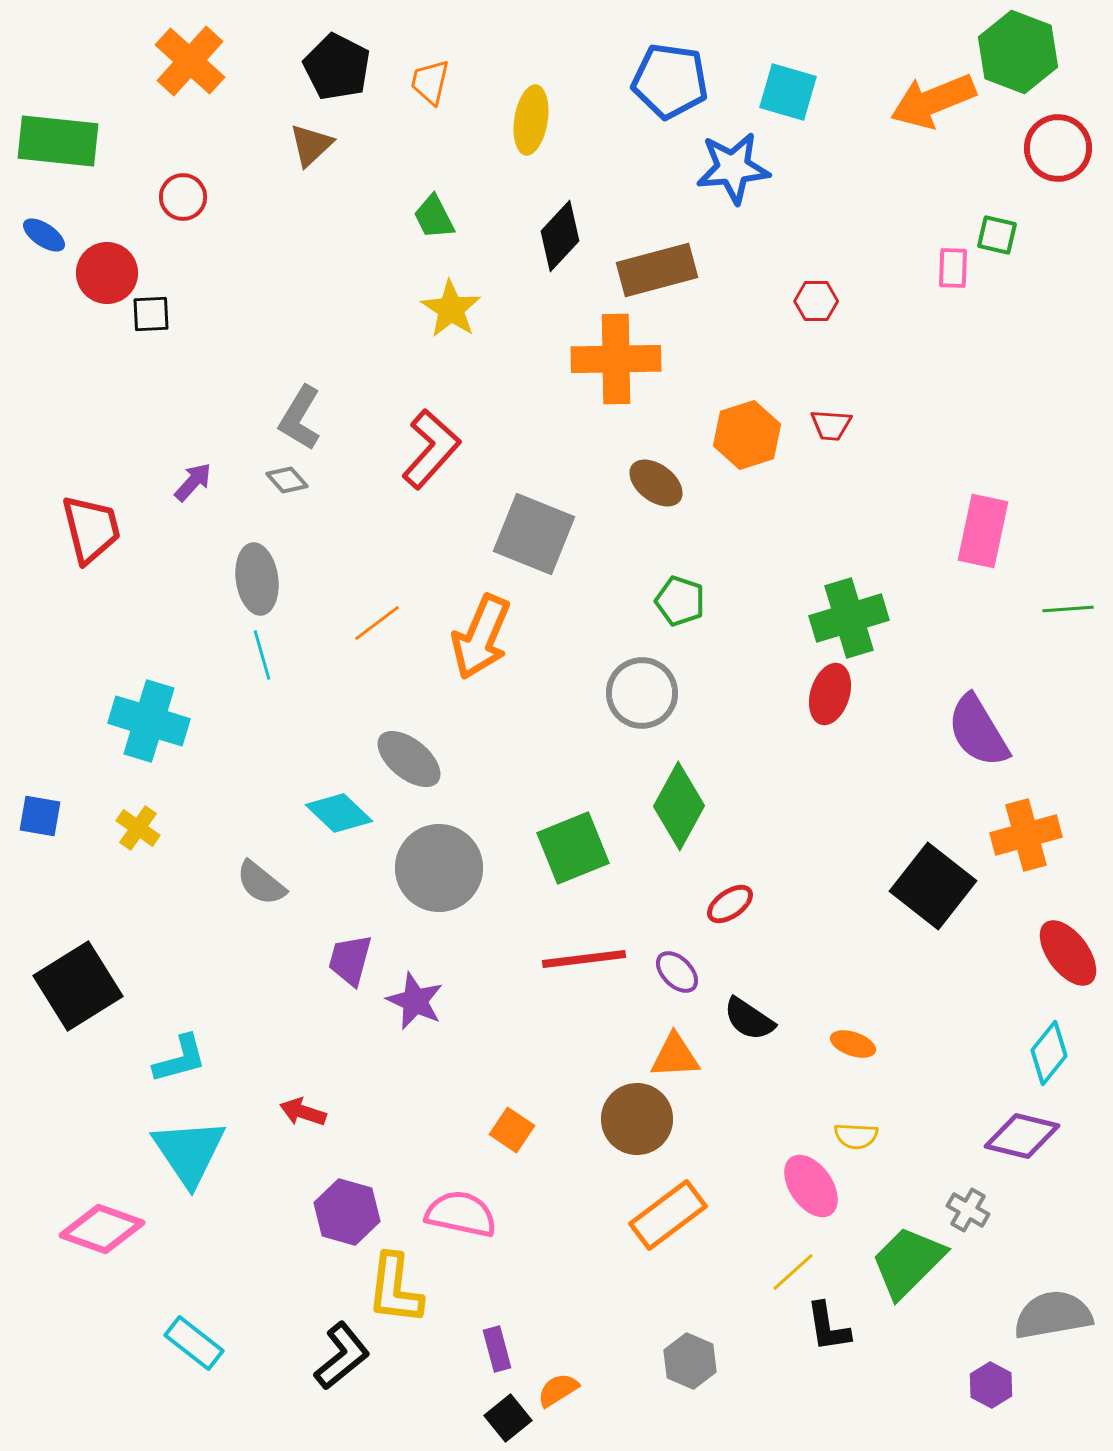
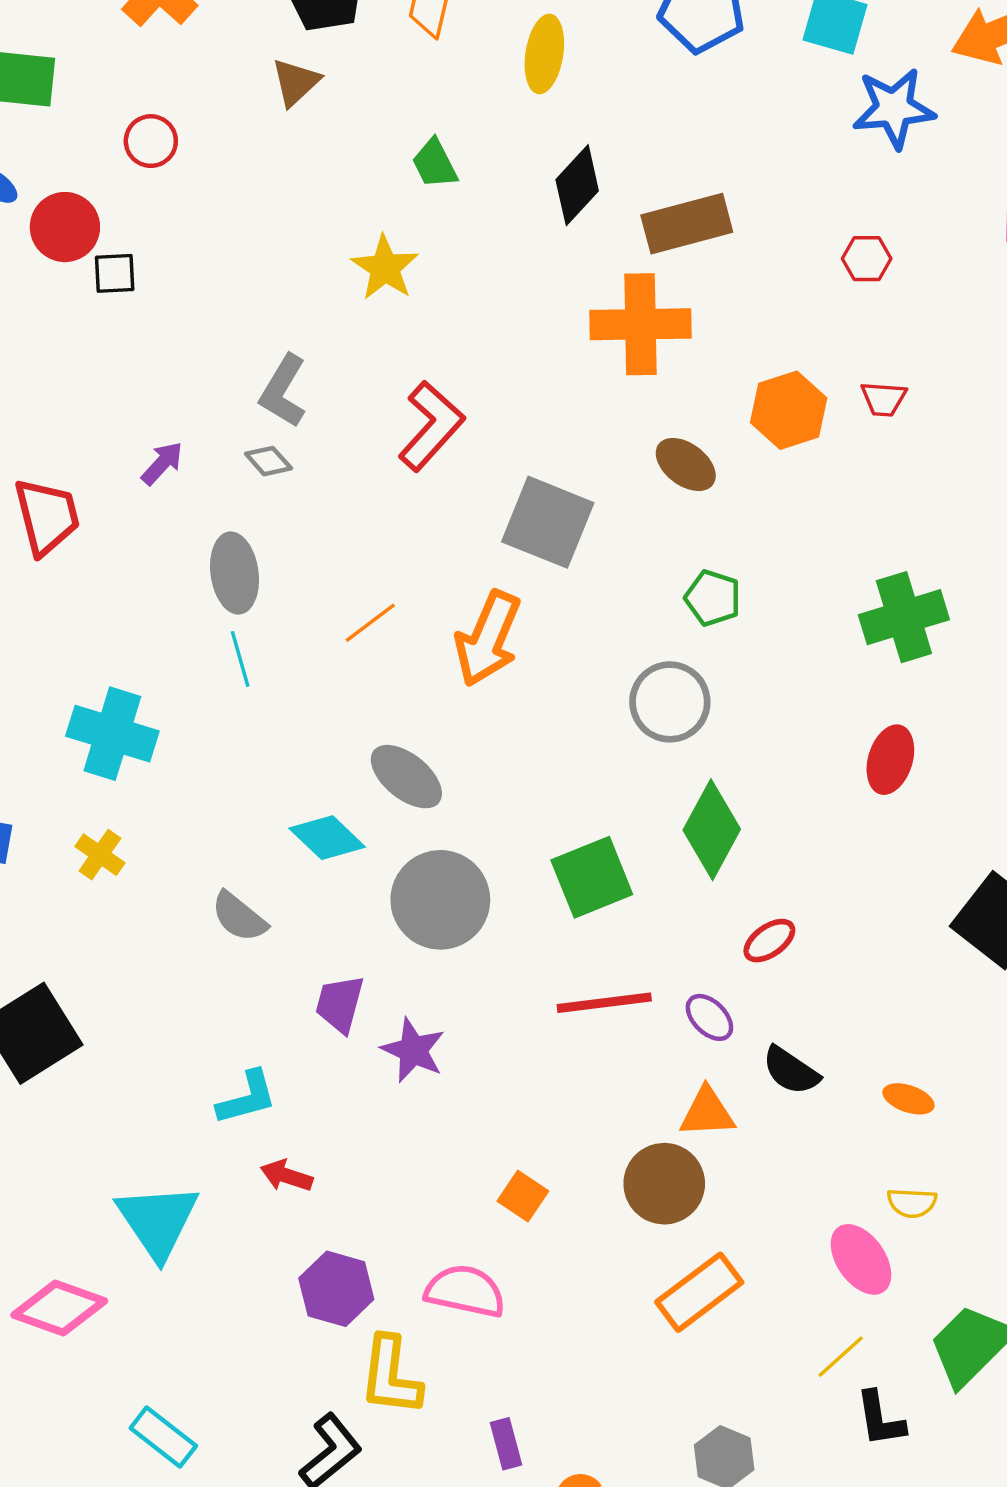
blue star: (733, 168) -> (894, 108), moved
yellow star: (451, 309) -> (385, 268), moved
red ellipse: (830, 694) -> (890, 760), moved
cyan L-shape: (180, 1059) -> (247, 1098), moved

